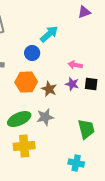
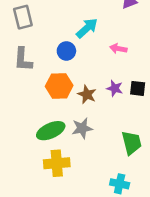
pink arrow: (75, 65) -> (118, 49), moved

